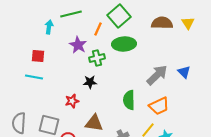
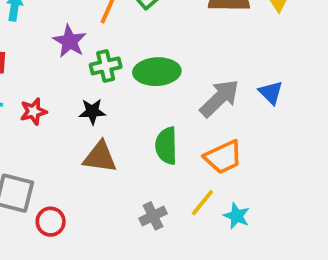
green ellipse: (124, 44) -> (157, 72), moved
red star: (72, 101) -> (33, 111), moved
brown triangle: (94, 123) -> (100, 157), moved

